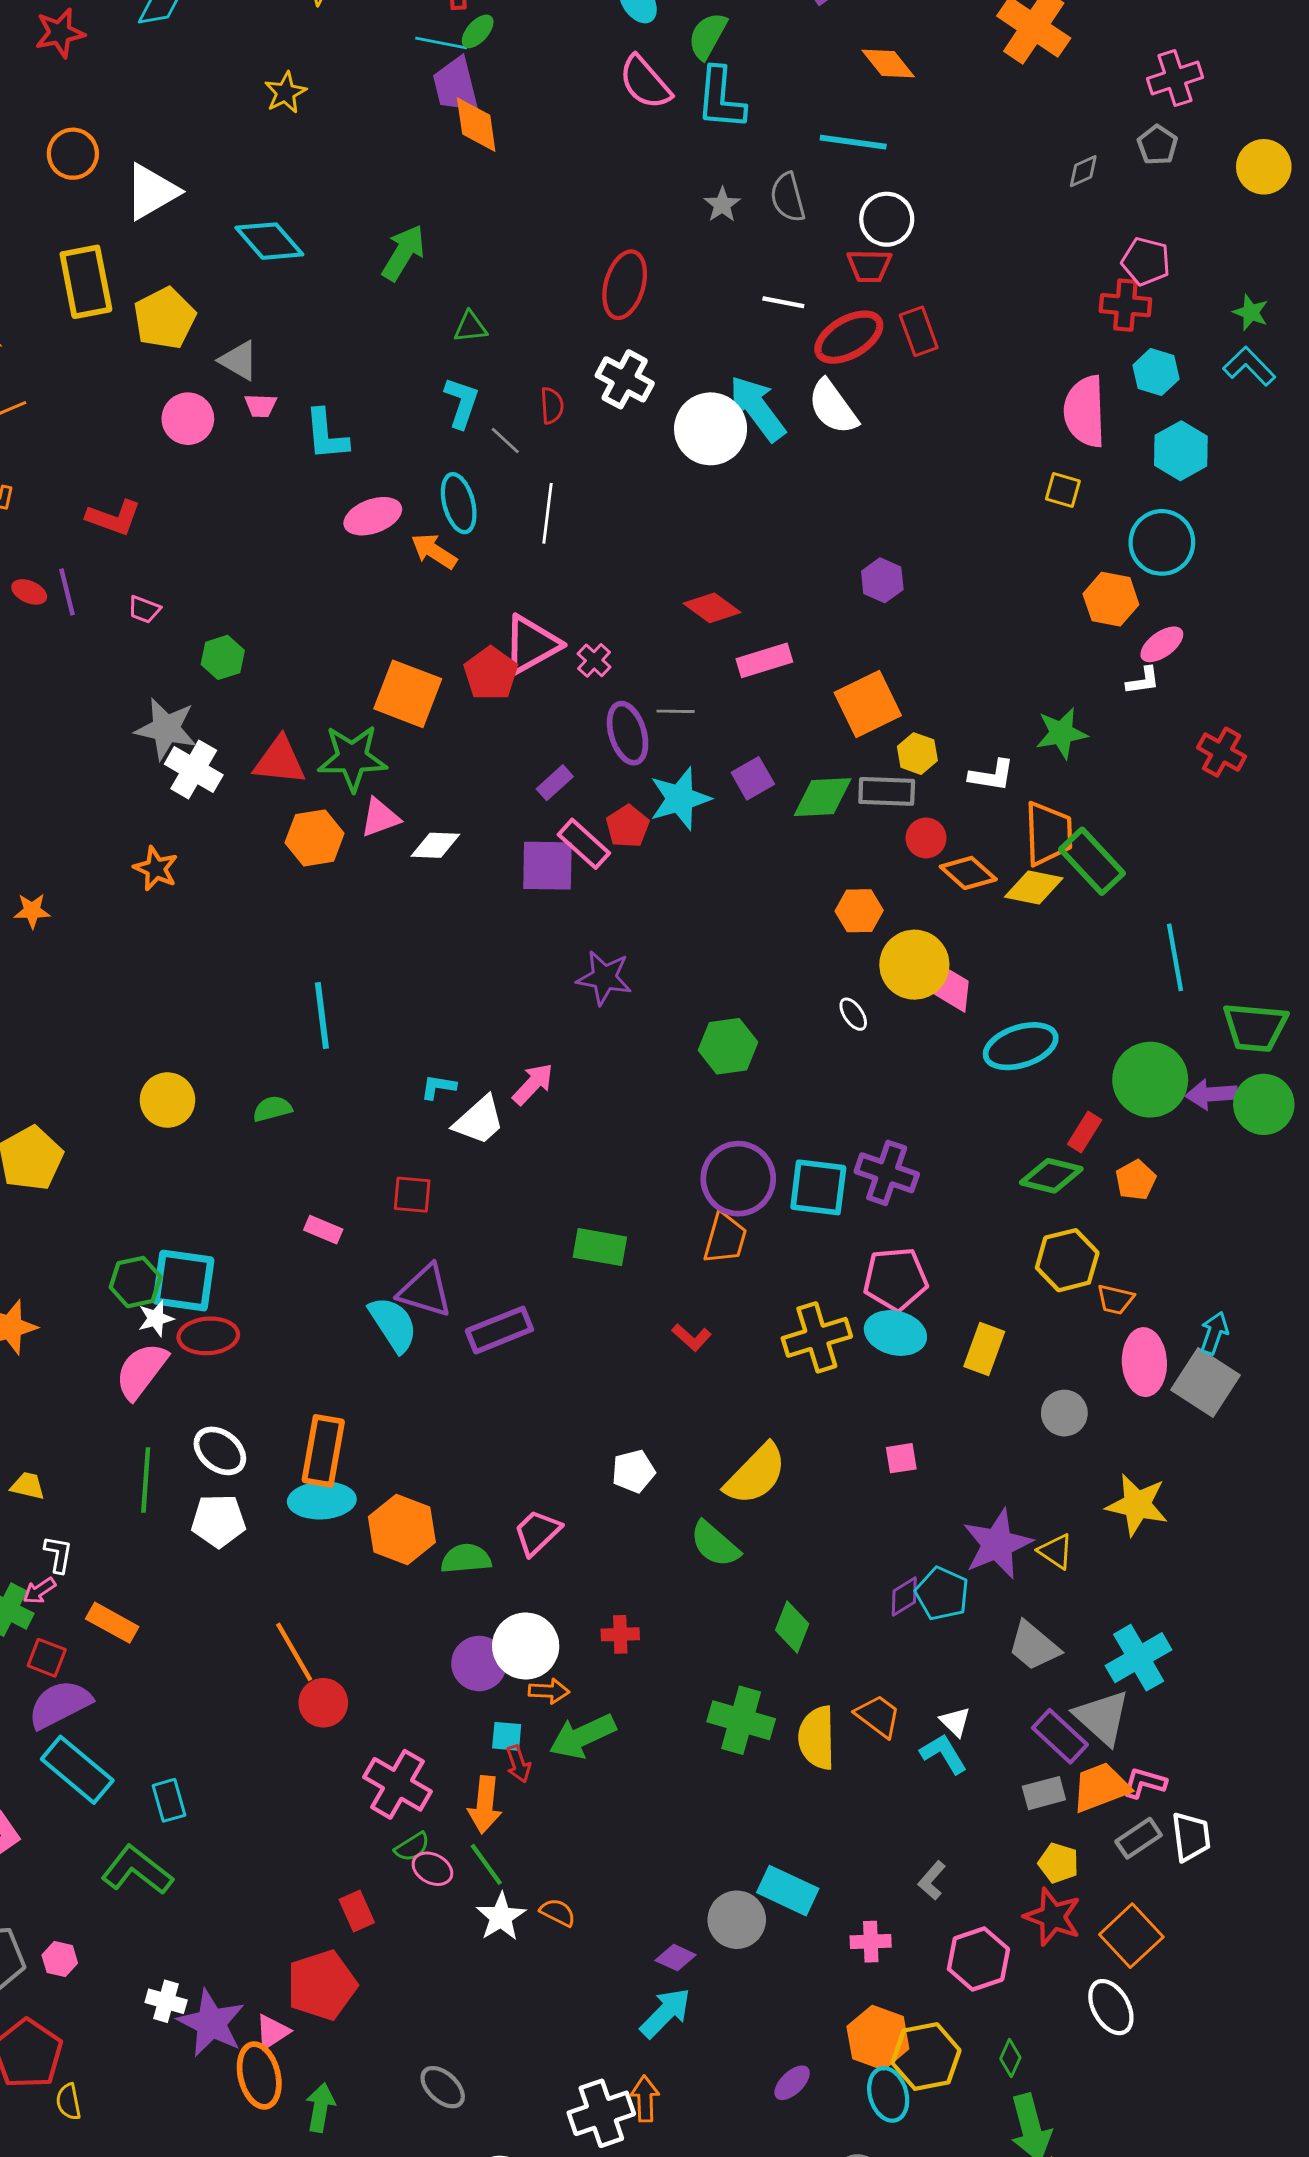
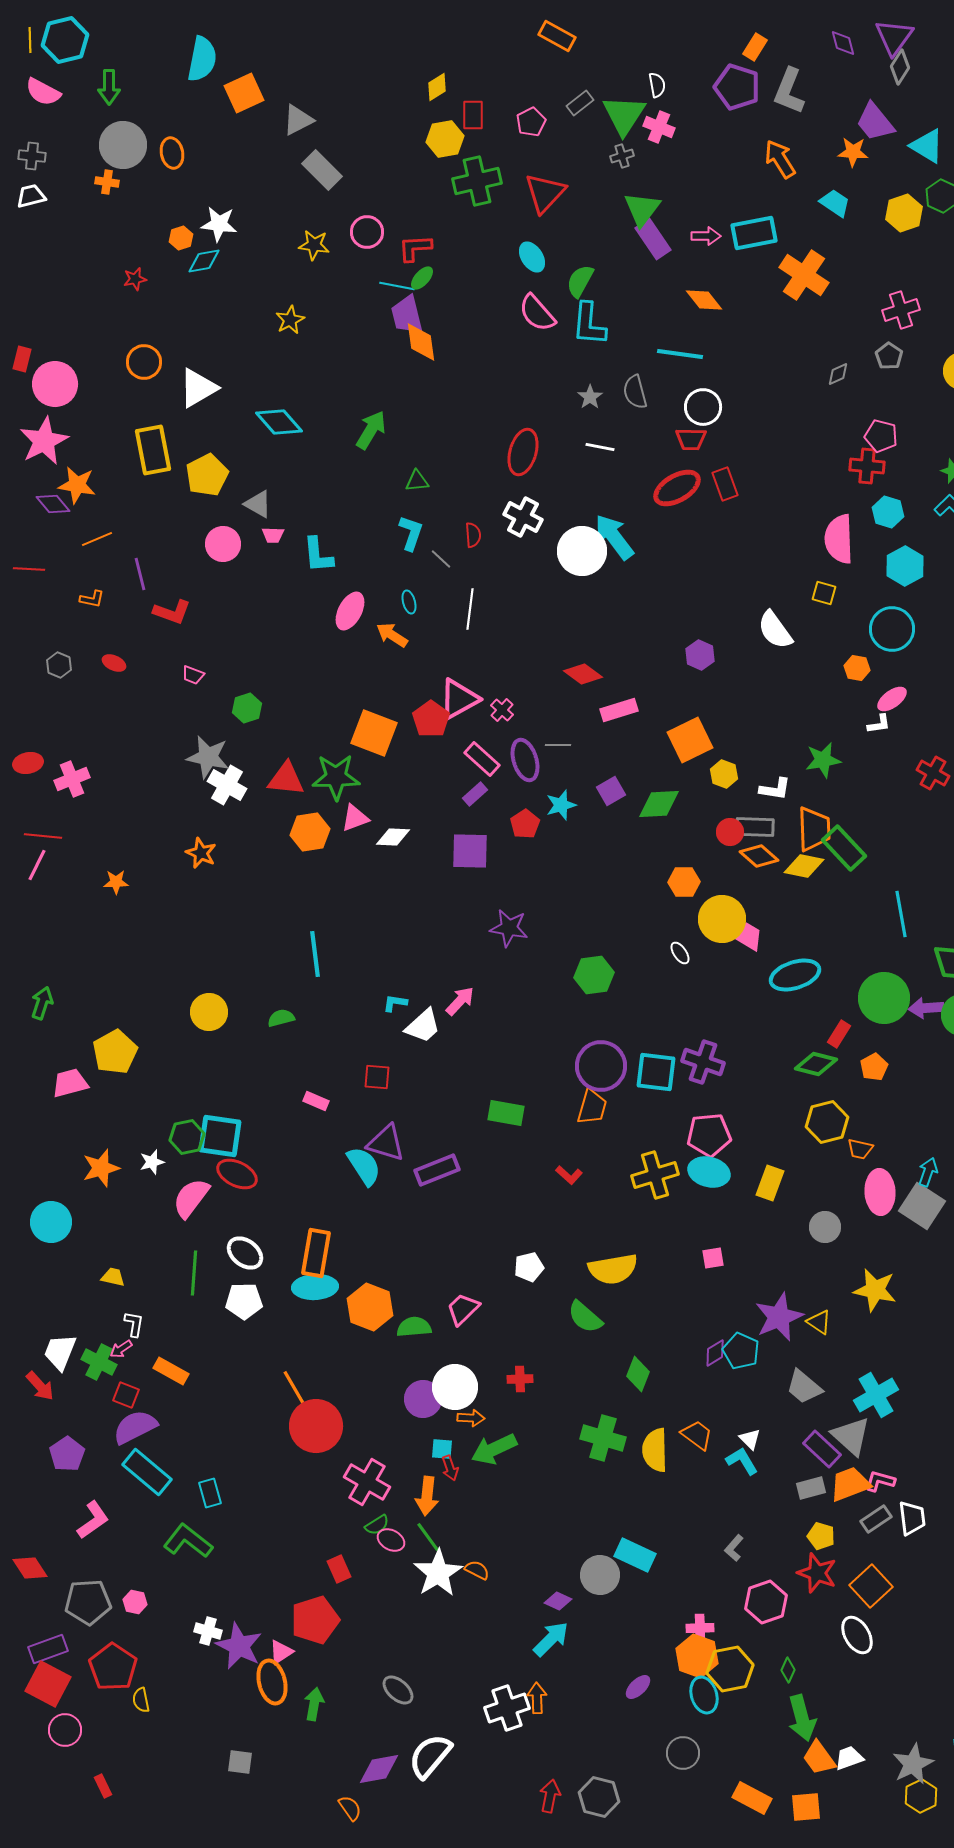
red star: (60, 33) -> (135, 279), size x0.7
white line: (783, 302) -> (600, 447), moved
white semicircle: (833, 407) -> (775, 630), moved
cyan ellipse: (459, 503) -> (409, 602), size x0.6
pink ellipse: (373, 516) -> (350, 611), turned -42
purple line: (67, 592) -> (140, 574), moved
orange hexagon: (1111, 599) -> (857, 668), size x0.7
gray rectangle: (887, 791) -> (755, 827), moved
cyan star: (680, 799) -> (561, 805), size x0.7
pink rectangle: (584, 844) -> (482, 759), moved
white star: (156, 1318) -> (152, 1162), moved
red ellipse: (208, 1336) -> (237, 1174), turned 30
yellow semicircle: (756, 1474) -> (613, 1269), turned 36
red circle: (323, 1703) -> (316, 1426), size x1.6
white star: (501, 1917) -> (438, 1573), size x1.4
pink cross: (871, 1942) -> (700, 1628), moved

